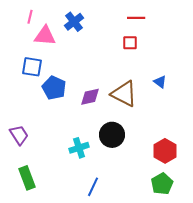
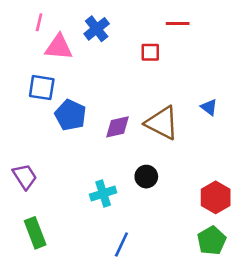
red square: (130, 43) -> (150, 52), moved
black circle: (112, 135) -> (146, 177), size x0.7

